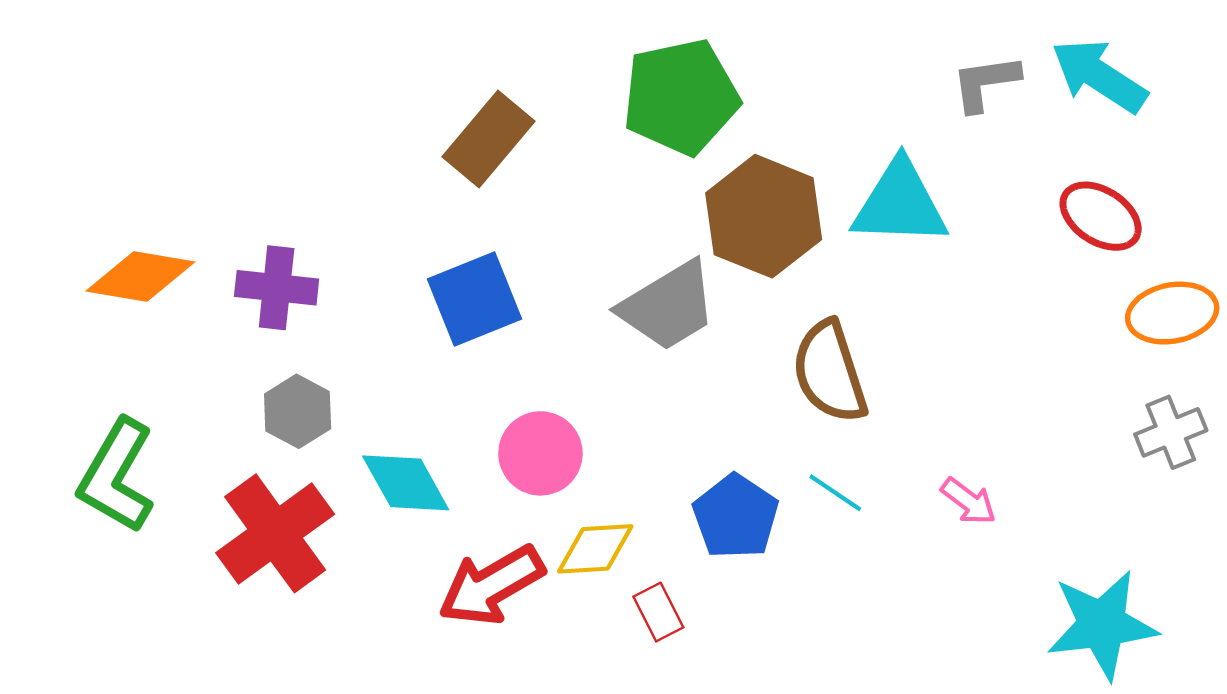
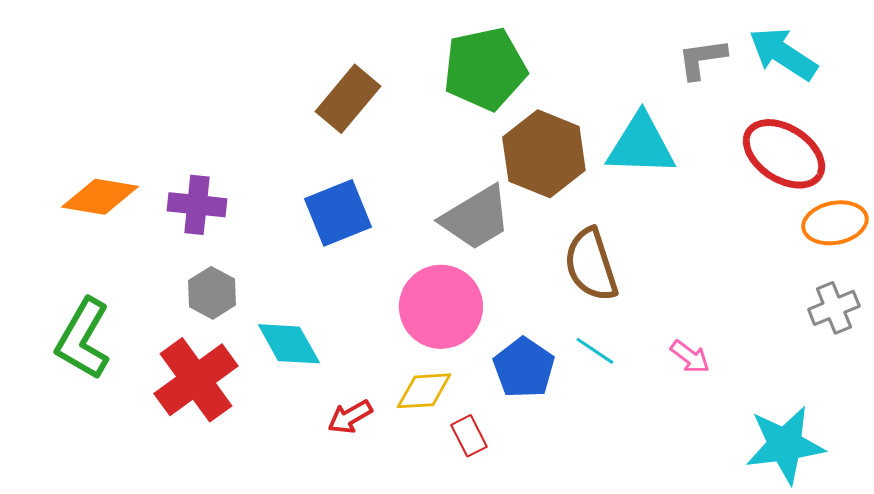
red ellipse: (1101, 216) -> (784, 154), size x1.4
pink circle: (540, 453) -> (441, 307), moved, size x1.4
red arrow: (491, 585) -> (350, 417), size x0.6

